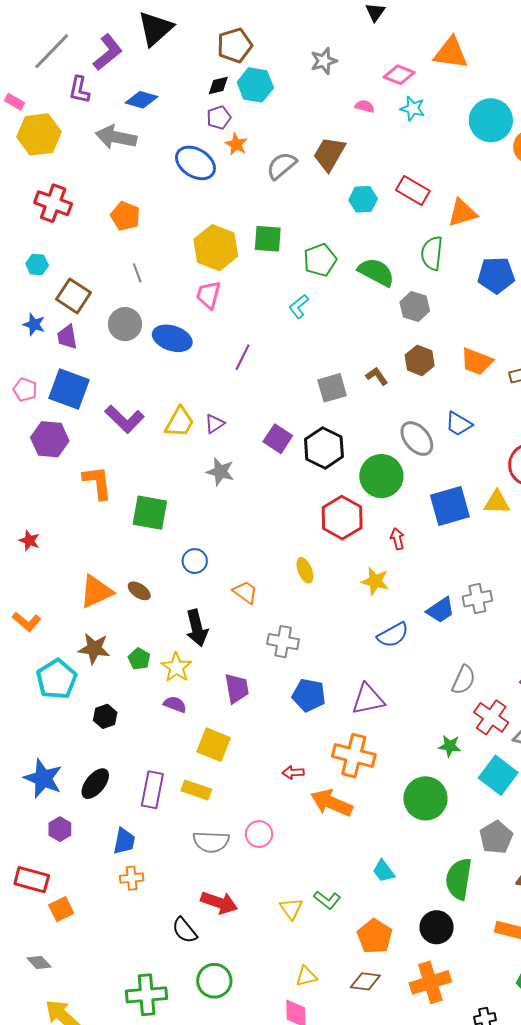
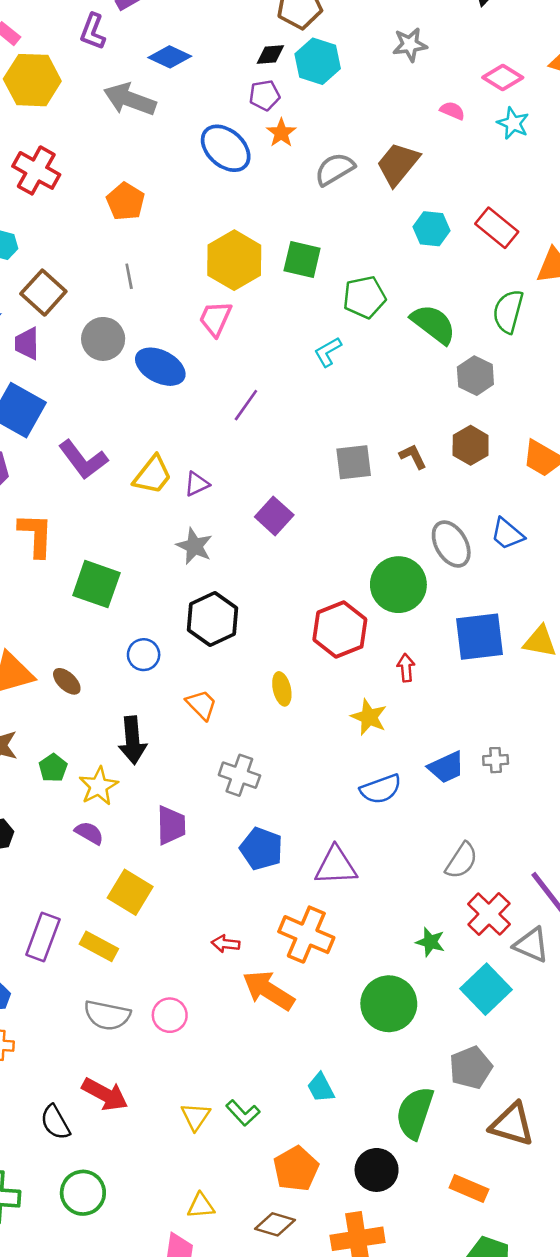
black hexagon: (324, 448) -> (212, 619), moved
gray cross: (477, 599) -> (496, 760), size x0.7

